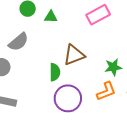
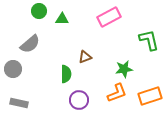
brown triangle: (74, 55) -> (85, 57), size x0.6
purple circle: (68, 98) -> (79, 100), size x0.7

